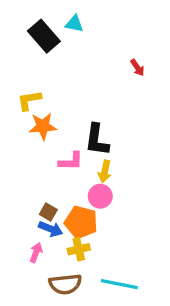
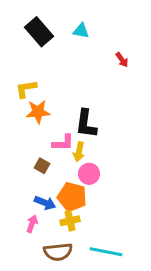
cyan triangle: (74, 24) -> (81, 31), moved
yellow arrow: (105, 171) -> (79, 152), moved
brown square: (48, 212) -> (42, 166), moved

